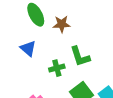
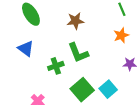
brown star: (62, 24) -> (75, 21), moved

